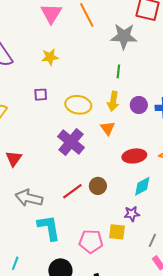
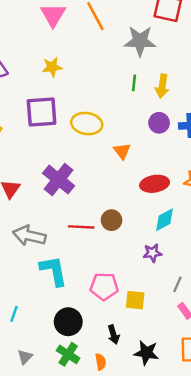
purple square: (41, 95) -> (42, 112), size x2.0
yellow arrow: (113, 101) -> (162, 86), moved
purple cross: (71, 142) -> (59, 179), moved
red line: (72, 191) -> (81, 227), turned 40
yellow square: (117, 232) -> (135, 300), moved

